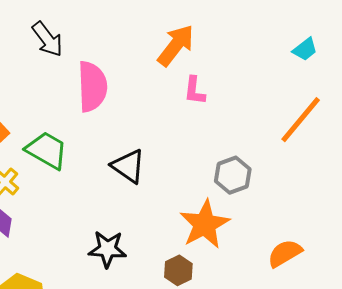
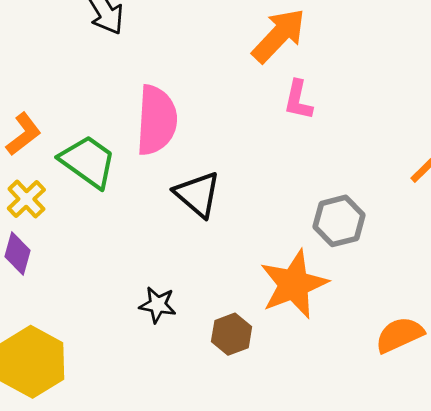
pink semicircle: (92, 87) -> (157, 120), moved
black star: (108, 249) -> (158, 305), size x0.7
brown hexagon: (178, 270) -> (232, 334), moved

